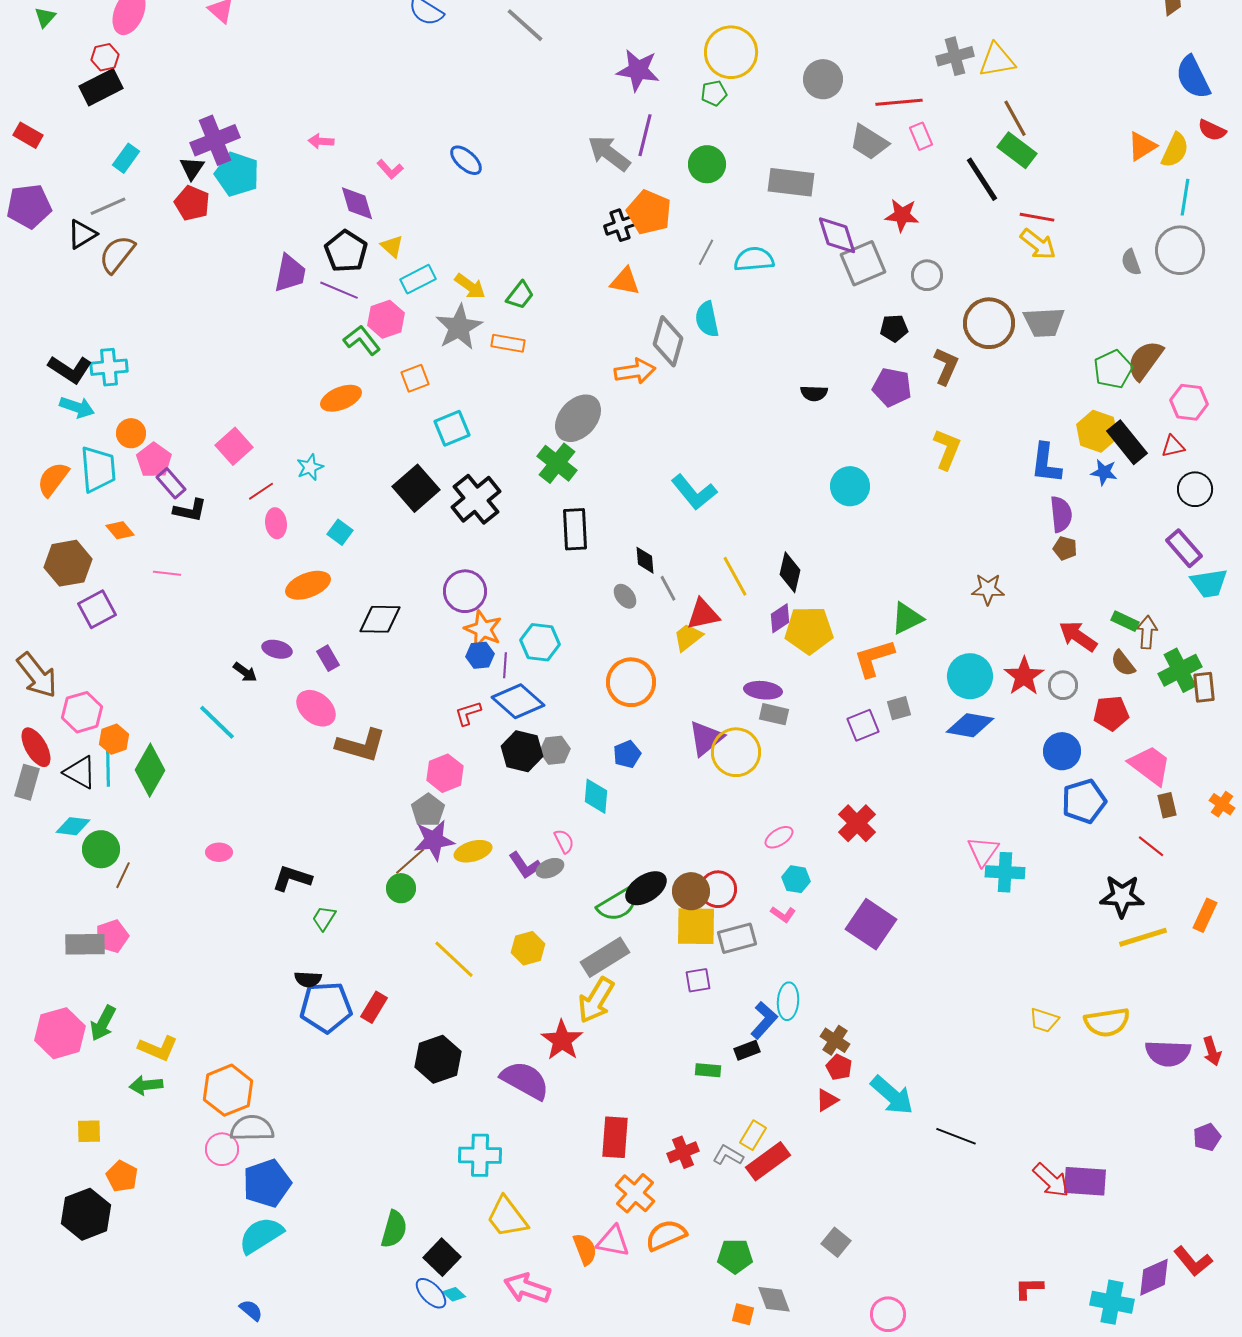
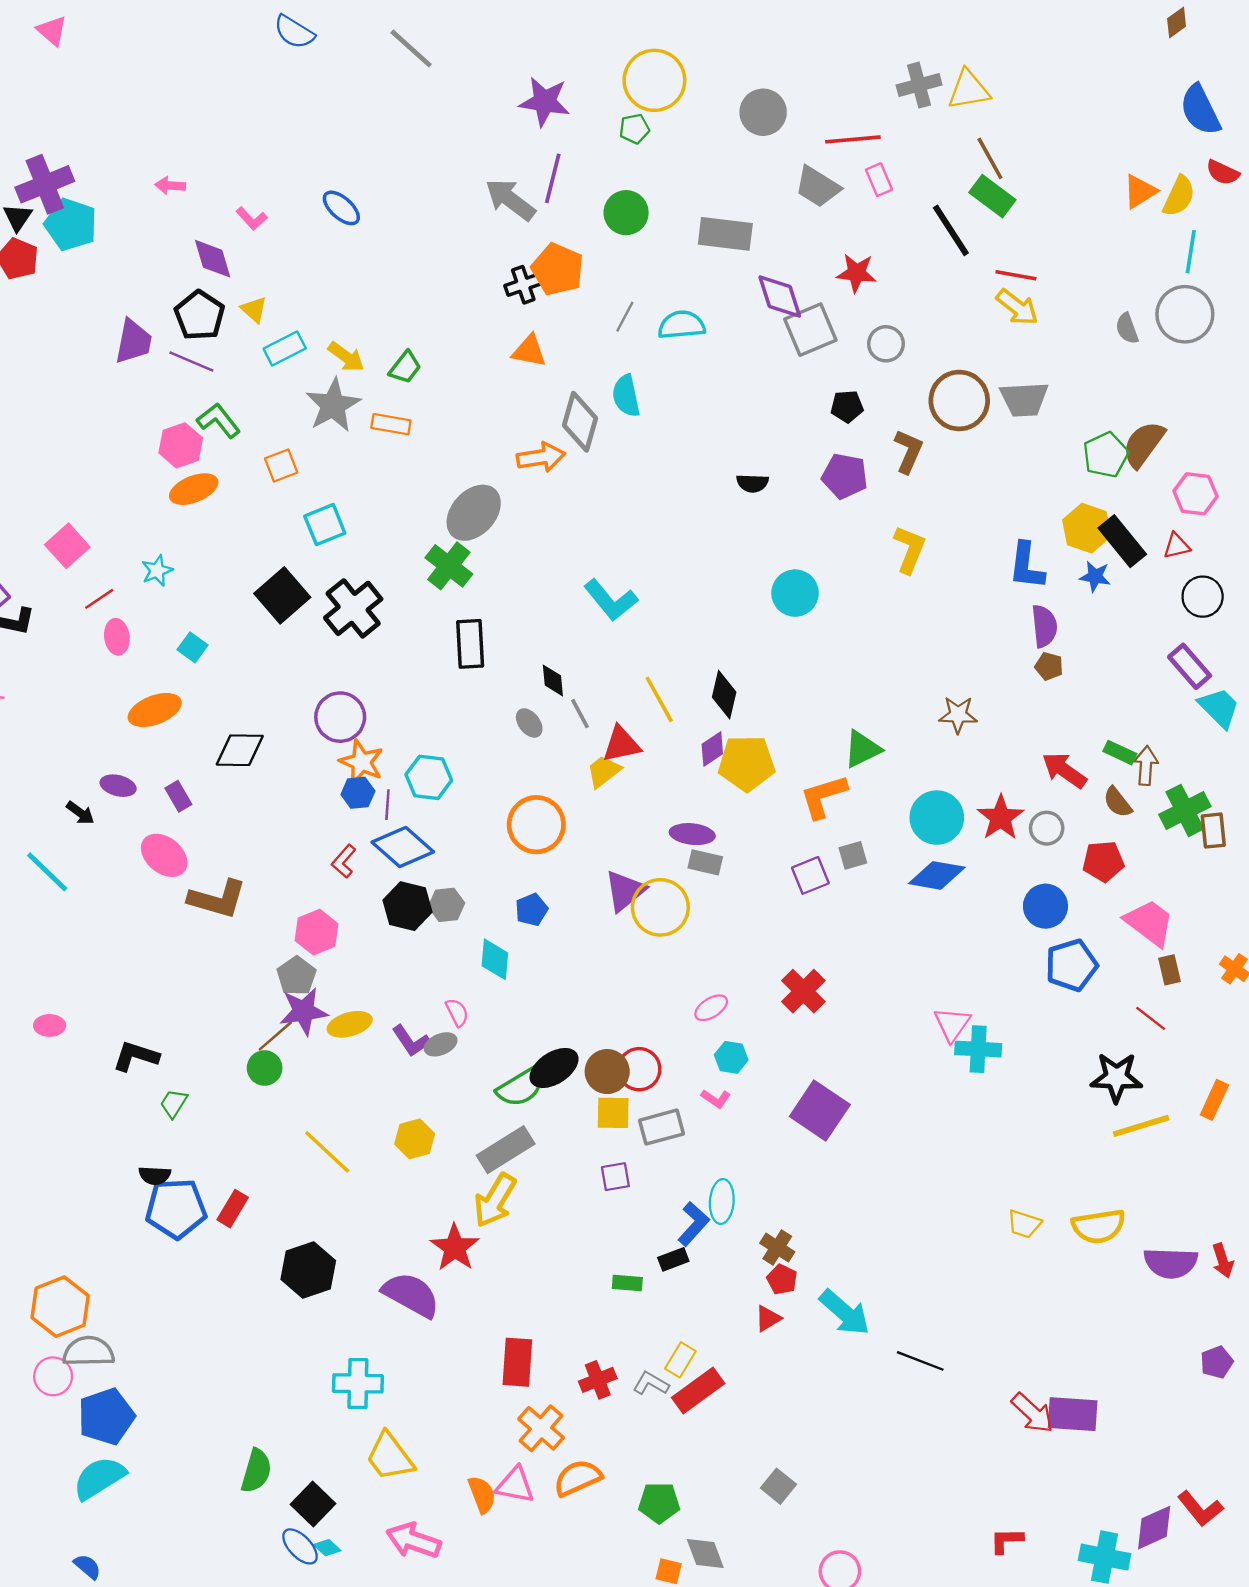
pink hexagon: (386, 319) -> (181, 445), moved
cyan trapezoid: (1209, 583) -> (1219, 708), turned -126
red L-shape: (468, 713) -> (344, 861), turned -32
yellow square: (696, 926) -> (613, 1113), size x0.7

